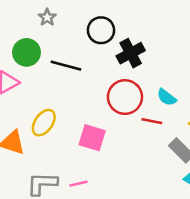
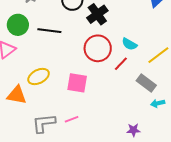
red line: (152, 121) -> (121, 64), turned -49
yellow ellipse: (44, 123) -> (39, 76), turned 35

